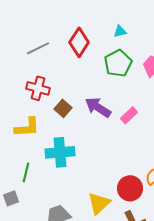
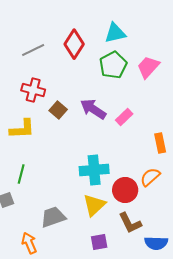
cyan triangle: (120, 31) -> (115, 33), size x1.6
cyan cross: (60, 152) -> (94, 170), moved

